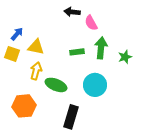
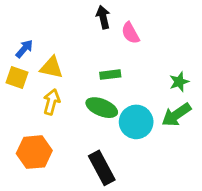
black arrow: (72, 12) -> (103, 17), turned 70
green arrow: (101, 48) -> (176, 115), moved, turned -130
green ellipse: (56, 85) -> (102, 108), moved
black rectangle: (71, 117) -> (102, 168), turned -45

